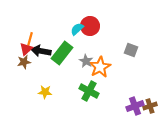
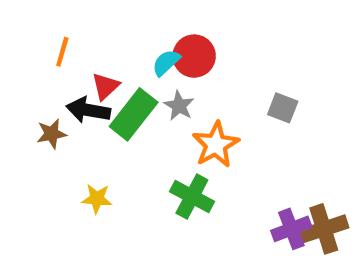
orange line: (30, 39) -> (62, 52), moved
red triangle: (26, 49) -> (106, 86), moved
gray star: (86, 61) -> (179, 106), moved
brown cross: (150, 106) -> (324, 229), size x1.5

